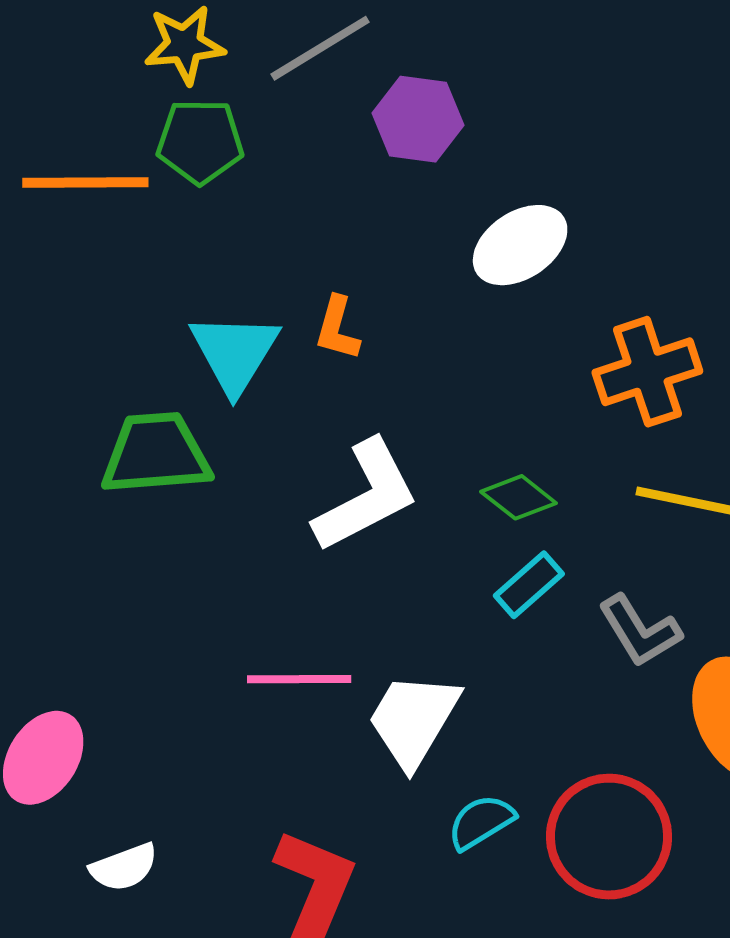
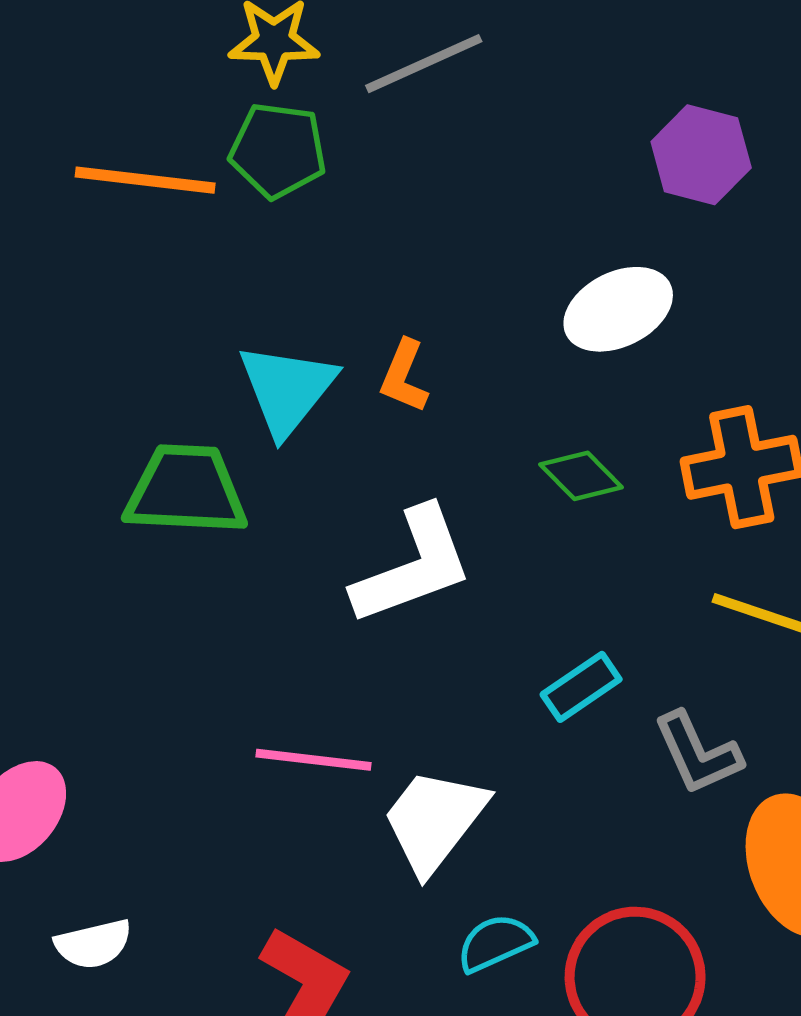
purple hexagon: (418, 119) -> (701, 155), moved
green diamond: (519, 497) -> (581, 476), moved

